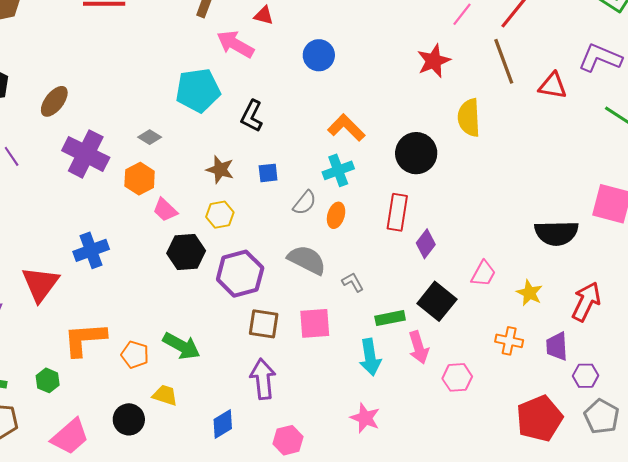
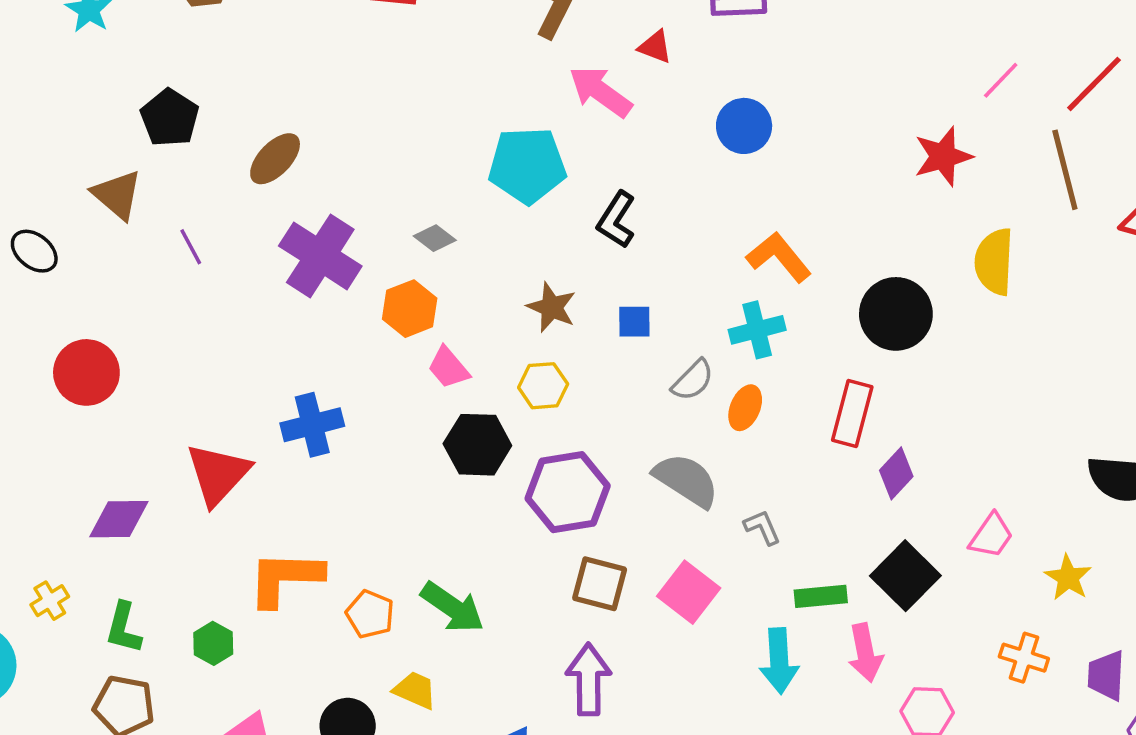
pink square: (315, 323) -> (689, 592), turned 36

